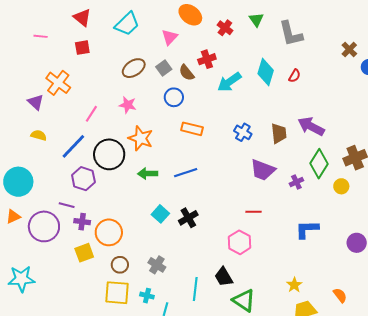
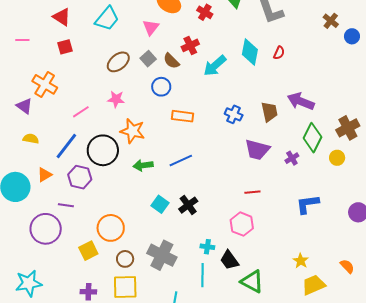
pink line: (91, 114) -> (81, 112), turned 30
orange triangle: (13, 217) -> (45, 175), moved
purple cross: (82, 222) -> (88, 292), moved
gray cross: (157, 265) -> (162, 255), size x1.6
cyan cross: (147, 296) -> (207, 247), moved

